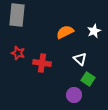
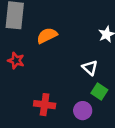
orange semicircle: (65, 32) -> (47, 36), moved
red cross: (42, 63) -> (45, 105), moved

